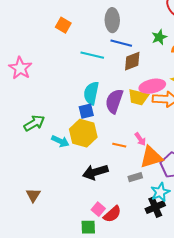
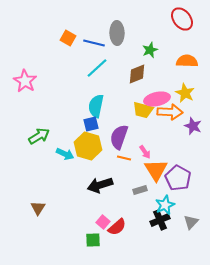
green star: (159, 37) -> (150, 50), moved
blue line: (121, 43) -> (94, 43), moved
cyan line: (92, 55) -> (97, 68), turned -55
purple semicircle: (114, 101) -> (119, 137), moved
orange triangle: (151, 157) -> (156, 170), turned -45

